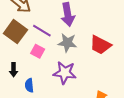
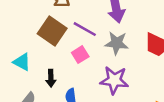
pink square: (38, 51) -> (80, 55), turned 32

